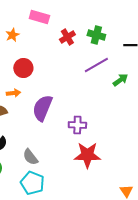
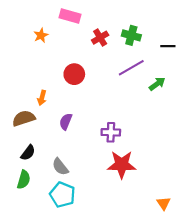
red circle: (23, 68) -> (74, 74), moved
orange arrow: (13, 93) -> (42, 98), turned 112
purple semicircle: (42, 108) -> (66, 122), moved, size x0.6

